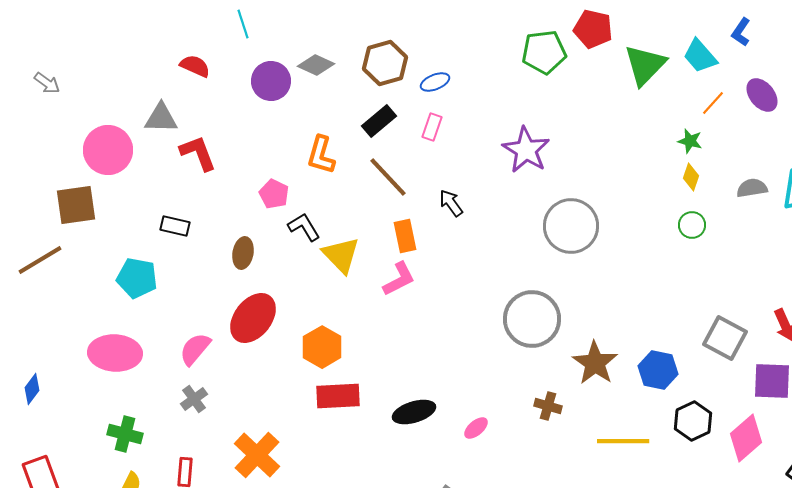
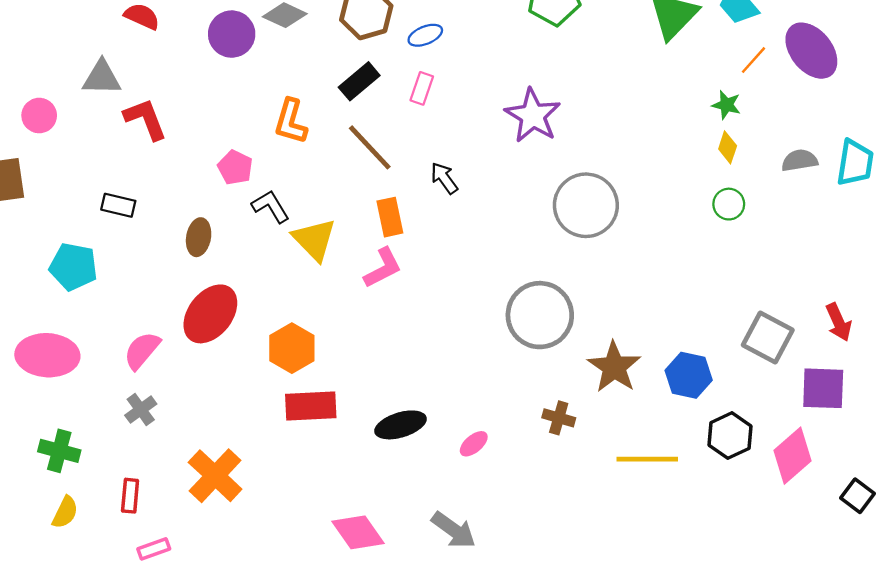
purple ellipse: (762, 95) -> (811, 51), size x1.4
pink circle: (108, 150) -> (39, 116), size x0.6

